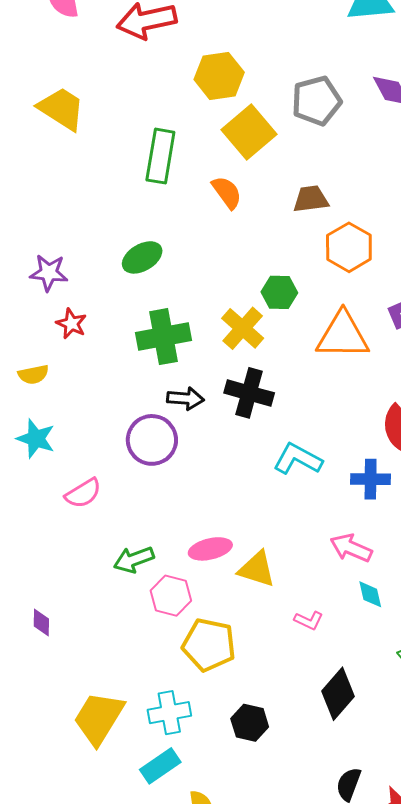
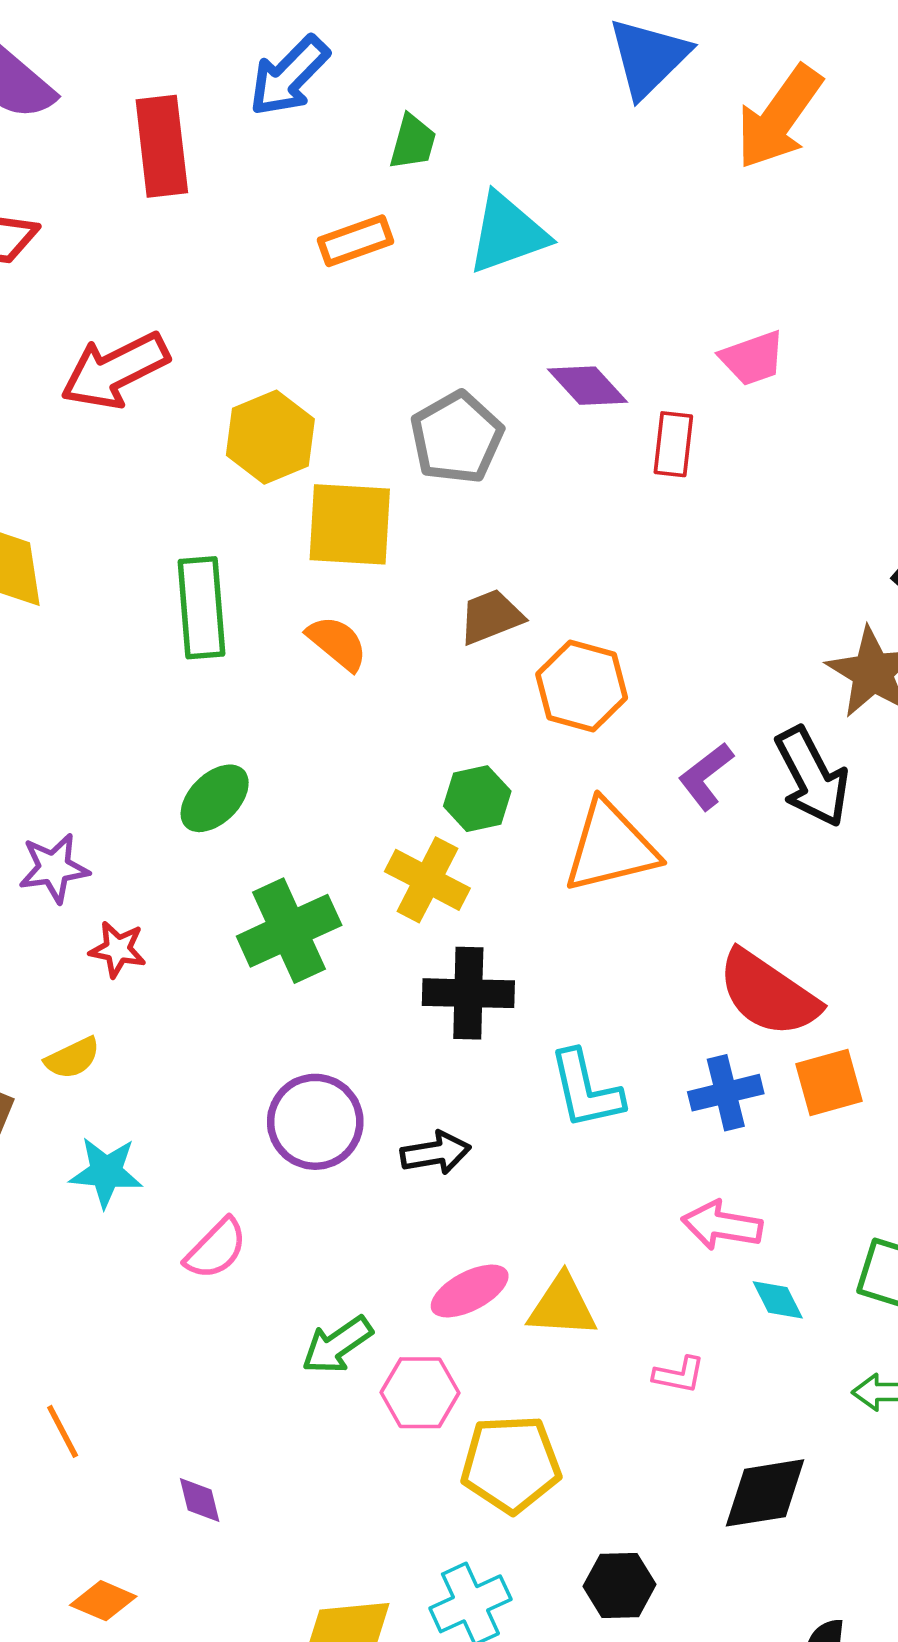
yellow square: (249, 132) -> (350, 524), turned -32
black arrow: (185, 399) -> (436, 1153), moved
cyan L-shape: (298, 459) -> (586, 1090), turned -117
black diamond: (338, 694) -> (765, 1493), turned 54

